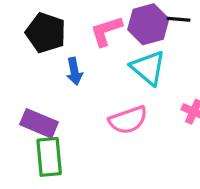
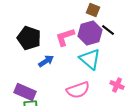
black line: (178, 19) -> (108, 30), turned 32
blue arrow: (74, 71) -> (46, 61), turned -112

